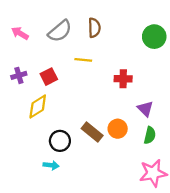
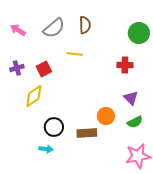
red cross: (123, 79) -> (125, 65), moved
brown rectangle: (92, 132) -> (87, 133), moved, turned -42
green semicircle: (150, 135) -> (135, 122), turned 49

